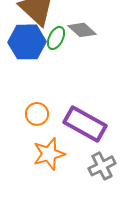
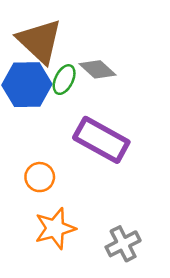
purple rectangle: (85, 124) -> (101, 140), moved

